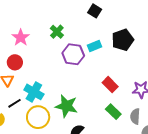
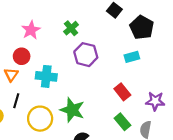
black pentagon: (123, 40) -> (142, 27), moved, turned -30
cyan rectangle: (94, 46) -> (132, 57), moved
cyan cross: (34, 92) -> (46, 76), moved, turned -30
black line: (15, 103) -> (16, 101), turned -48

